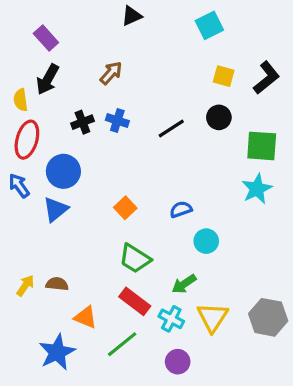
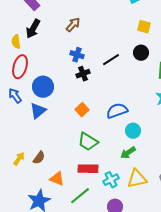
black cross: (82, 122) -> (83, 74), moved
blue semicircle: (181, 209) -> (117, 111), size x1.5
brown semicircle: (57, 284) -> (39, 158), turned 120
green arrow: (184, 284) -> (128, 153), moved
red rectangle: (135, 301) -> (88, 169), turned -36
yellow triangle: (213, 317) -> (137, 179), turned 45
cyan cross: (171, 319) -> (111, 180), turned 35

